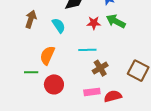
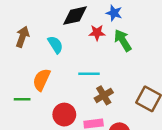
green arrow: (116, 21) -> (123, 40), turned 30
red star: (94, 23) -> (97, 33), moved
red circle: (54, 84) -> (64, 115), moved

